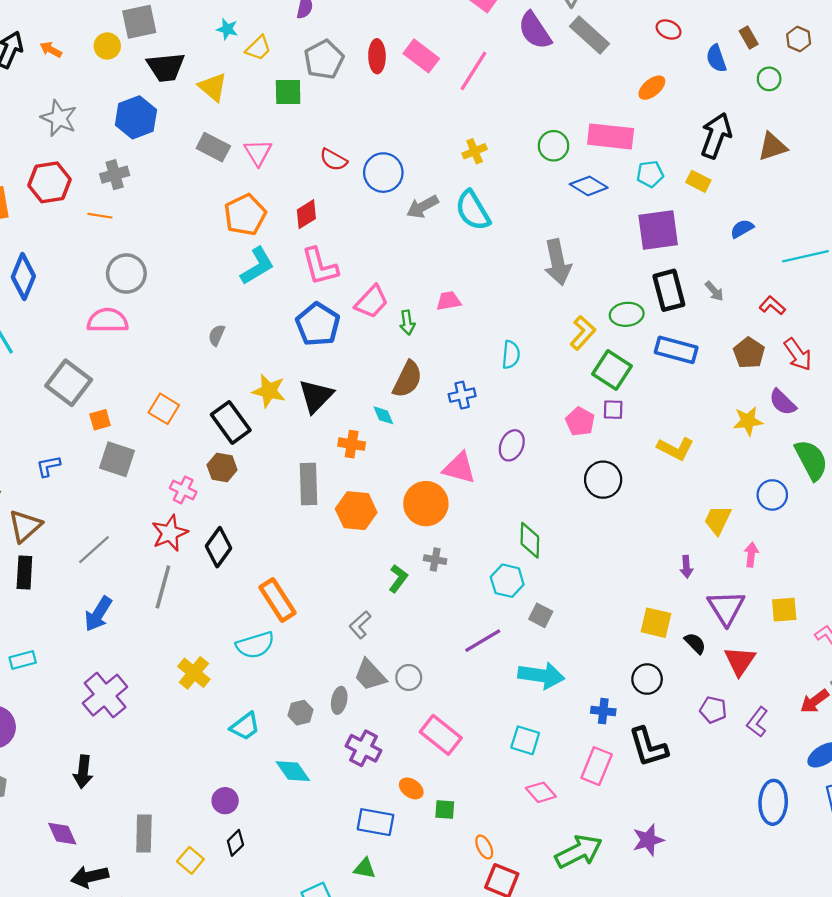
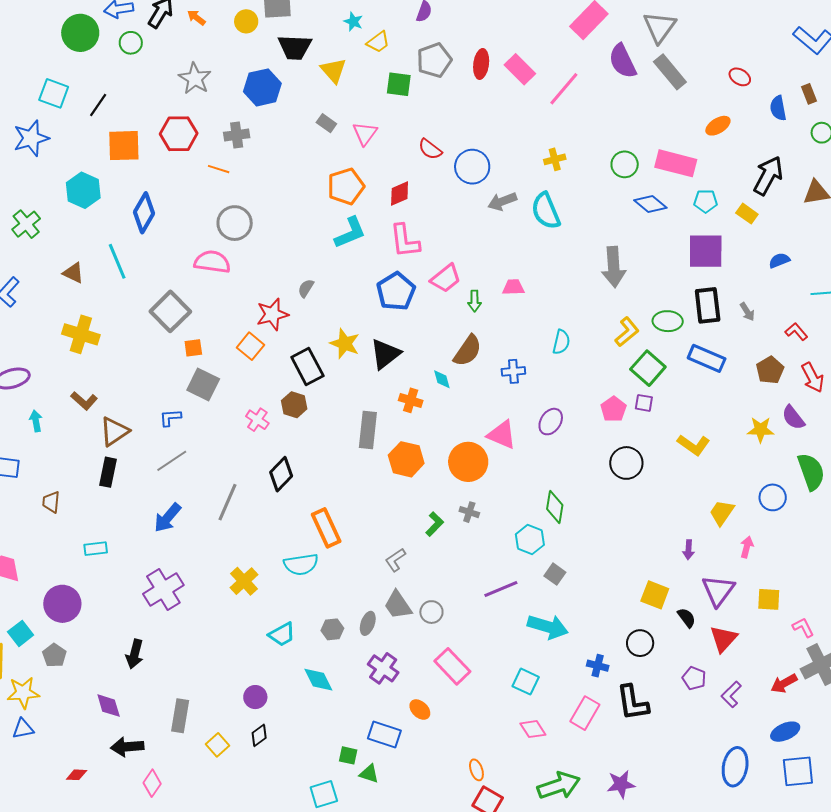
gray rectangle: (213, 147) -> (326, 123), size x0.7
blue L-shape: (48, 466) -> (170, 418), moved
red star: (170, 533) -> (272, 314), moved
green square: (445, 809) -> (348, 755), moved

